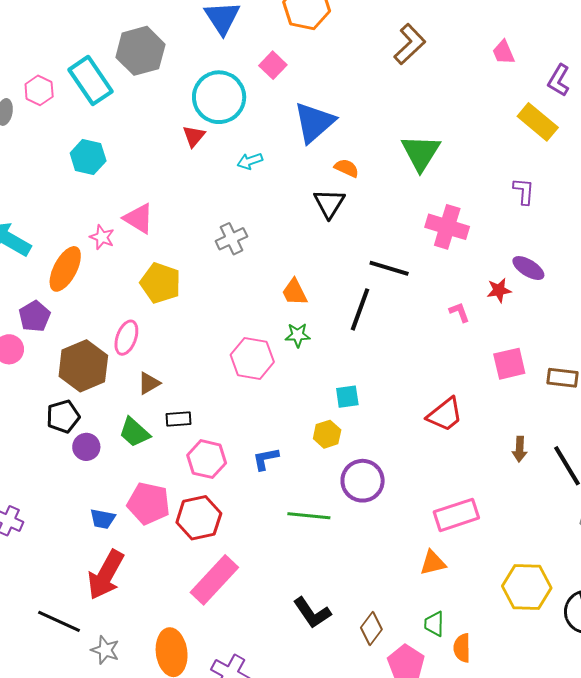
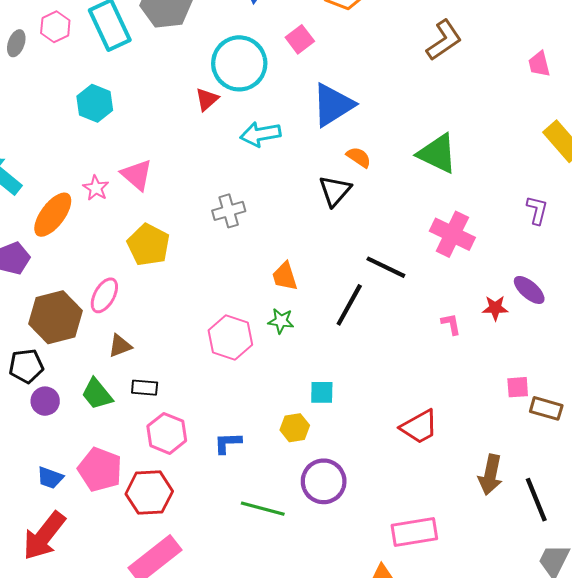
green triangle: (421, 153) -> (437, 154), turned -45
cyan arrow: (250, 161) -> (260, 134), size x1.5
pink square: (509, 364) -> (518, 387), moved, size x0.7
brown arrow: (520, 449) -> (490, 475), size x1.5

